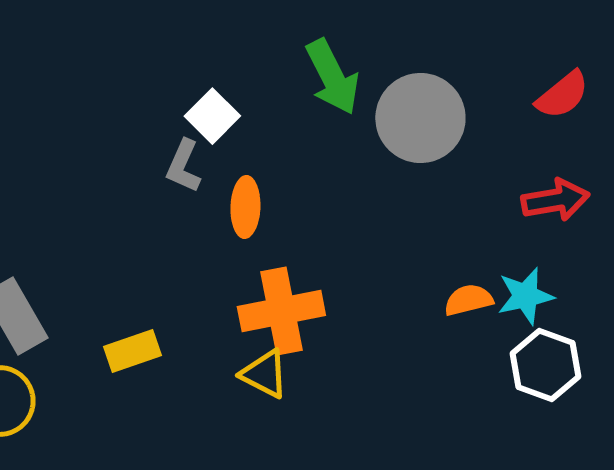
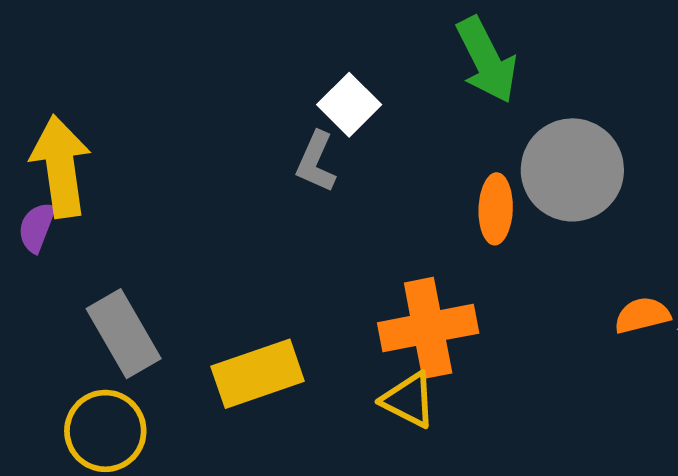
gray circle: (420, 118) -> (572, 170), moved
orange ellipse: (245, 207) -> (496, 209), moved
yellow rectangle: (132, 351) -> (258, 374), size x1.4

